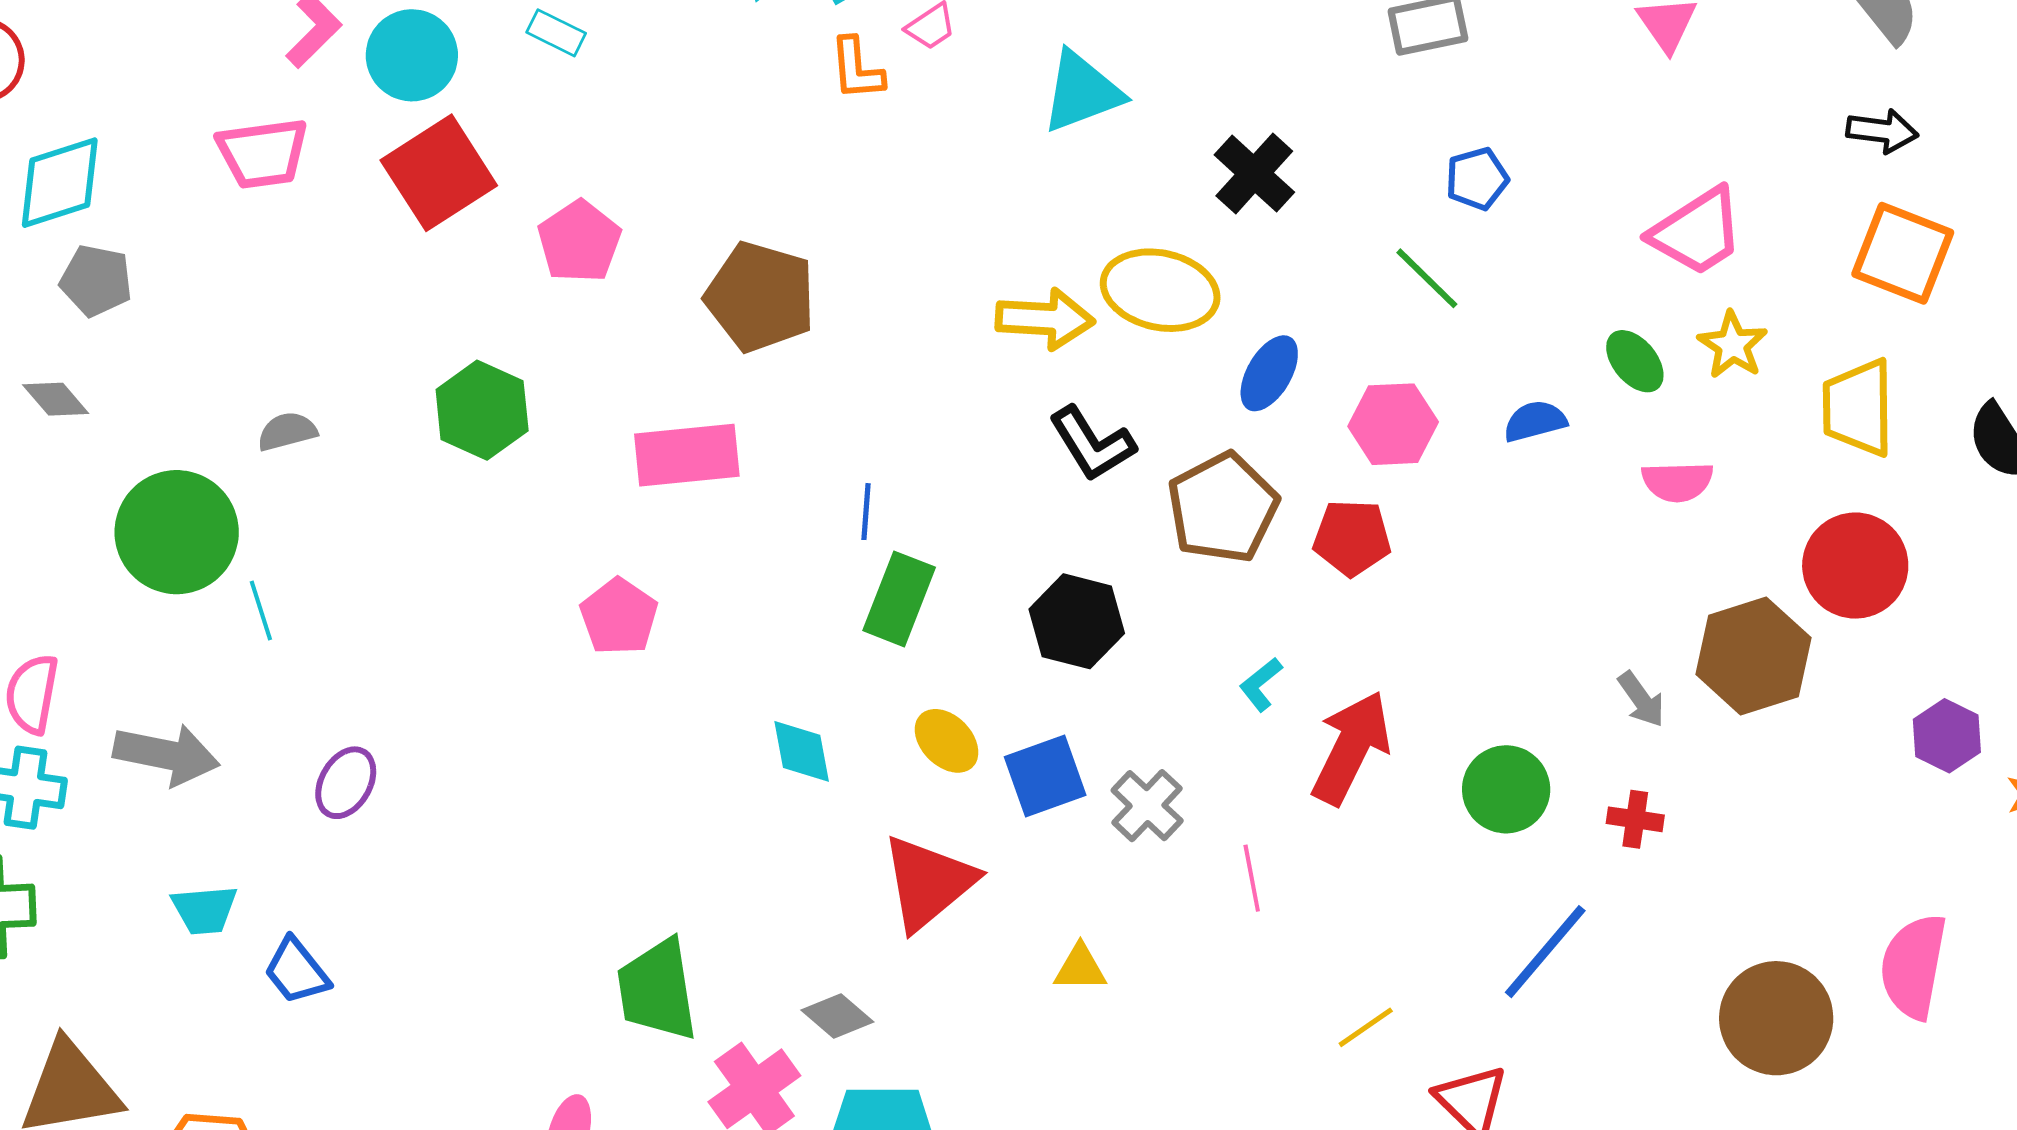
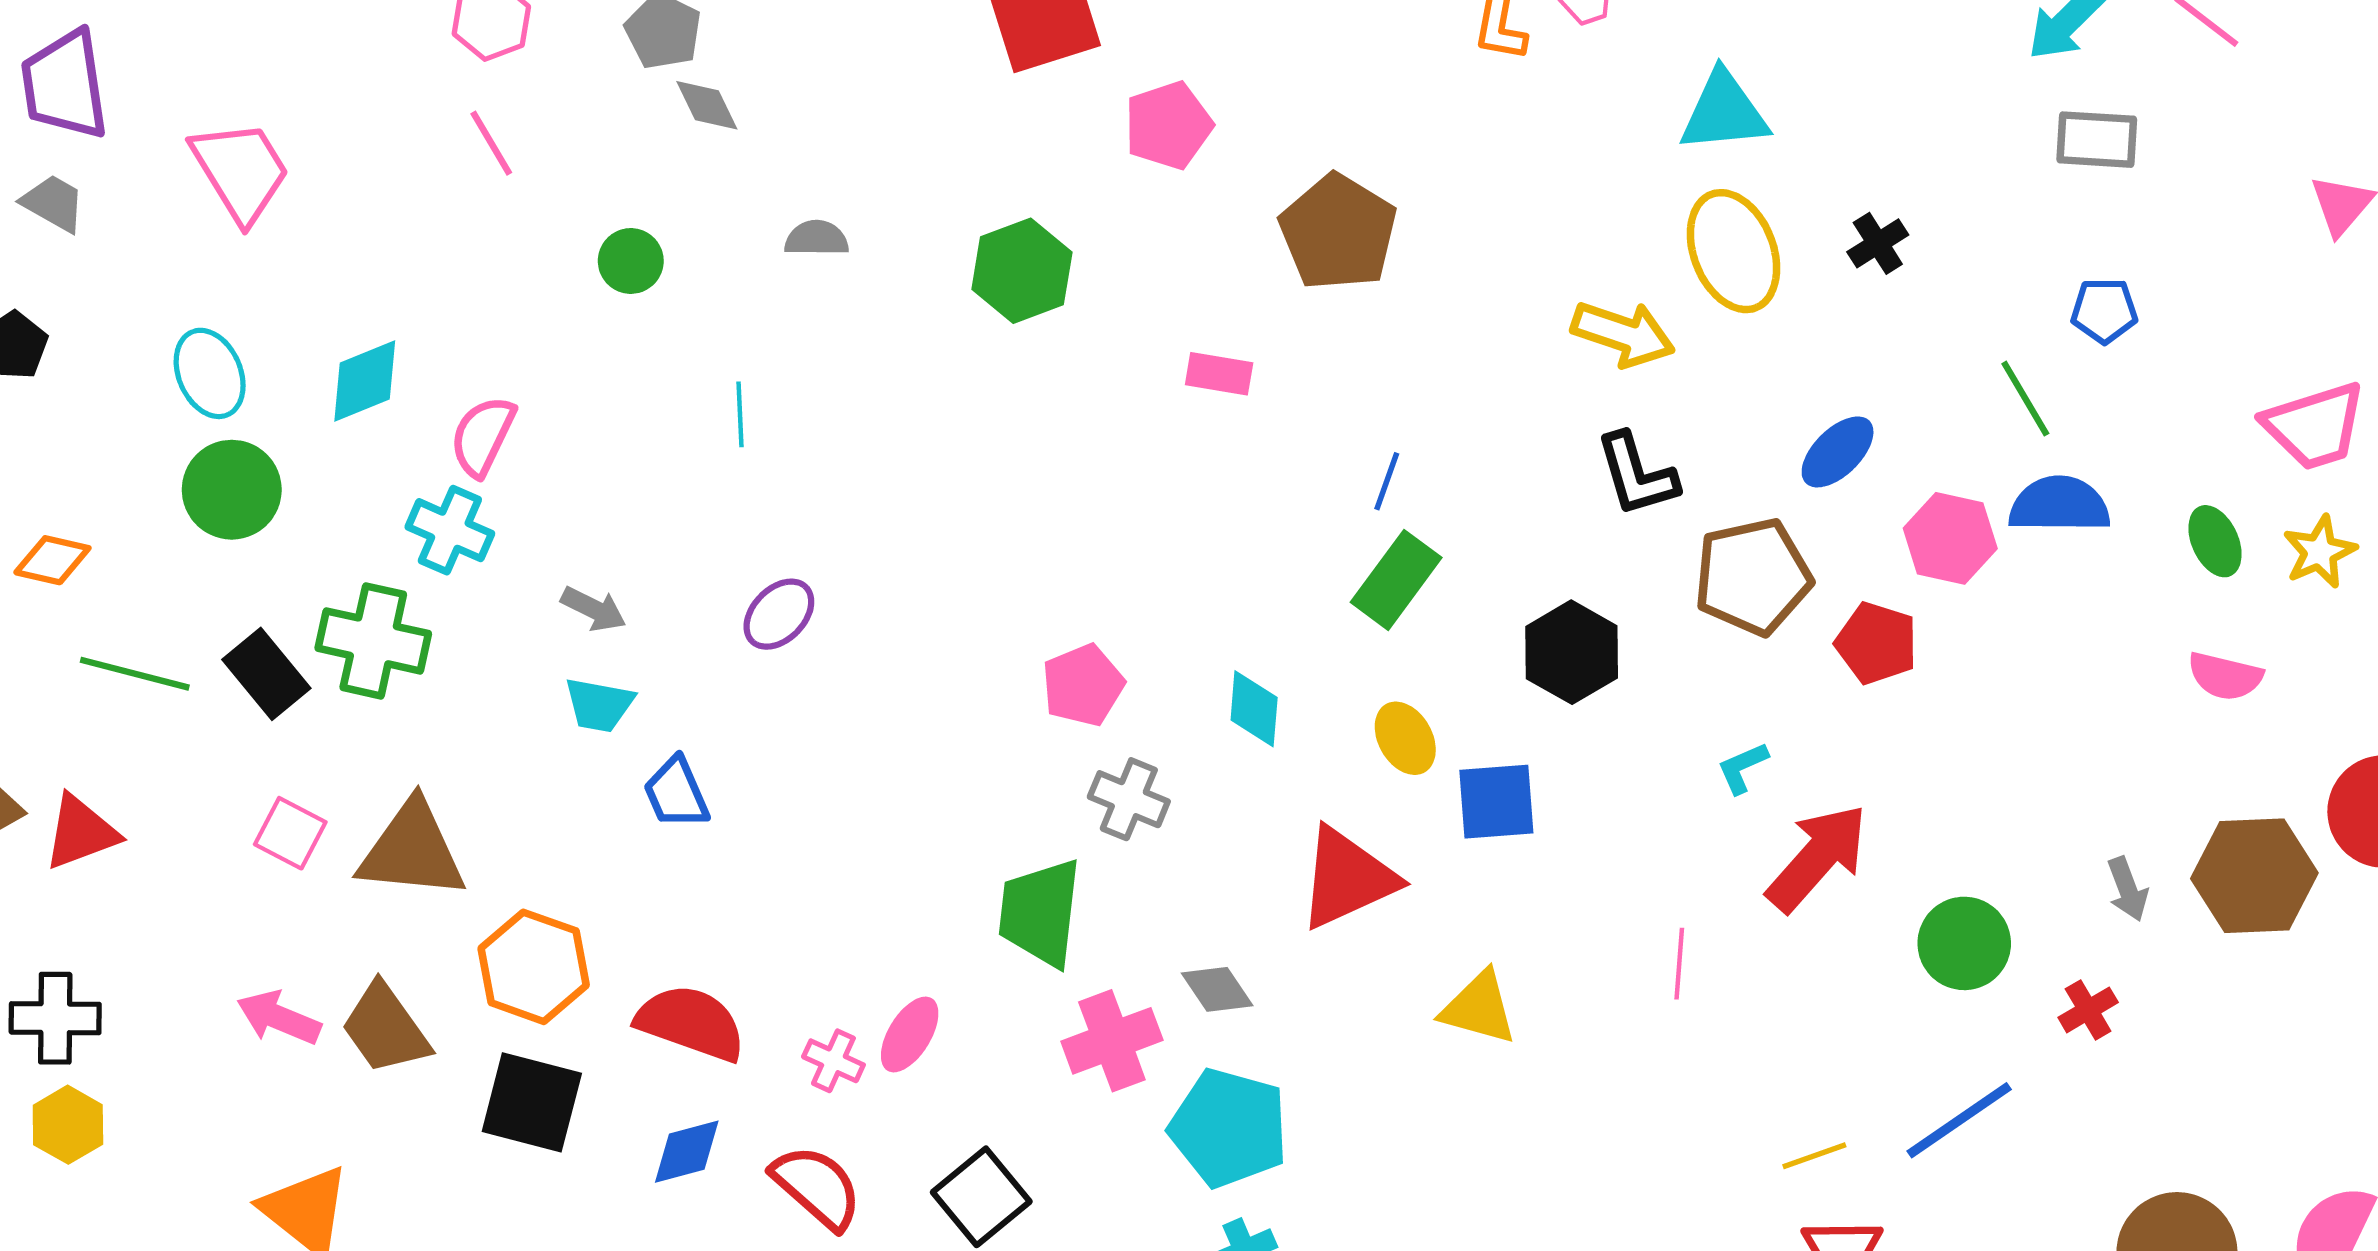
black cross: (1254, 174) -> (1878, 243), size x0.7
yellow ellipse: (1160, 290) -> (1734, 251), moved, turned 41
gray diamond: (56, 399) -> (707, 105), moved
blue semicircle: (1535, 421) -> (2059, 505), moved, size x1.5
pink rectangle: (687, 455) -> (1219, 374), size x0.6
green circle: (177, 532) -> (631, 261), moved, size x0.5
pink pentagon: (619, 617) -> (1083, 685), moved
gray arrow: (166, 755) -> (594, 609), moved, size x0.6
gray cross: (1147, 806) -> (1129, 799), moved, turned -36
red cross: (1635, 819) -> (2088, 1010), turned 36
yellow triangle: (1080, 968) -> (1479, 1008), size x1.4
yellow line: (1366, 1027) -> (1814, 1156), moved

